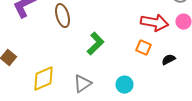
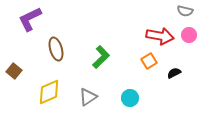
brown ellipse: (62, 16) -> (56, 49), moved
orange square: (144, 48) -> (149, 61), turned 35

